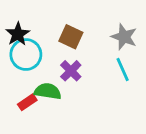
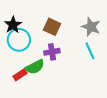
purple cross: (71, 71) -> (52, 52), turned 35
green semicircle: (48, 91) -> (35, 67), turned 144

